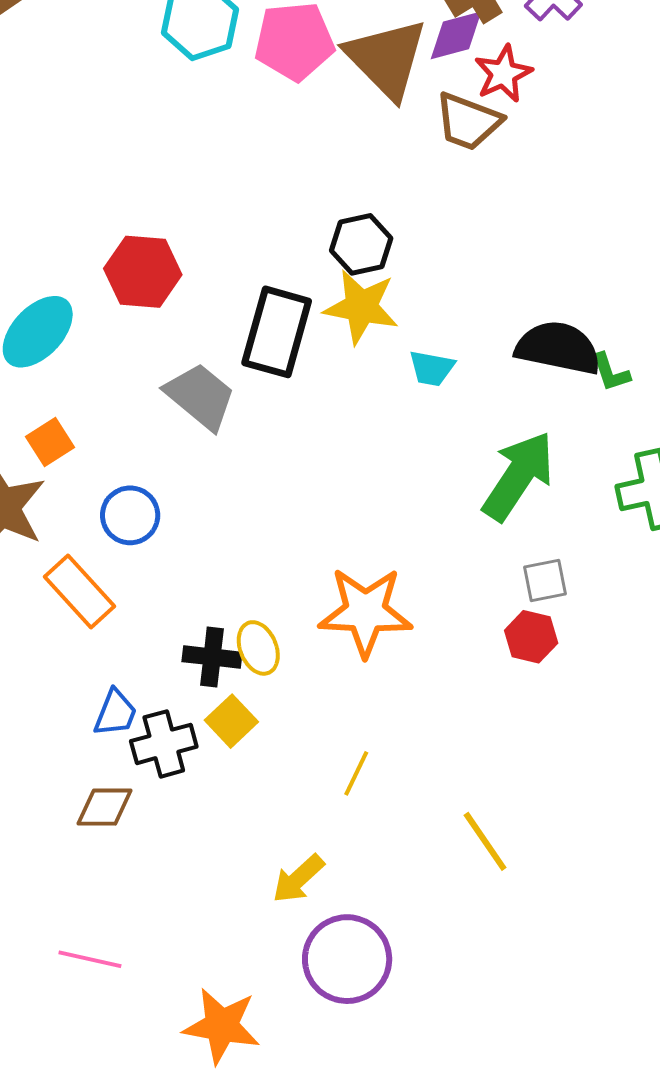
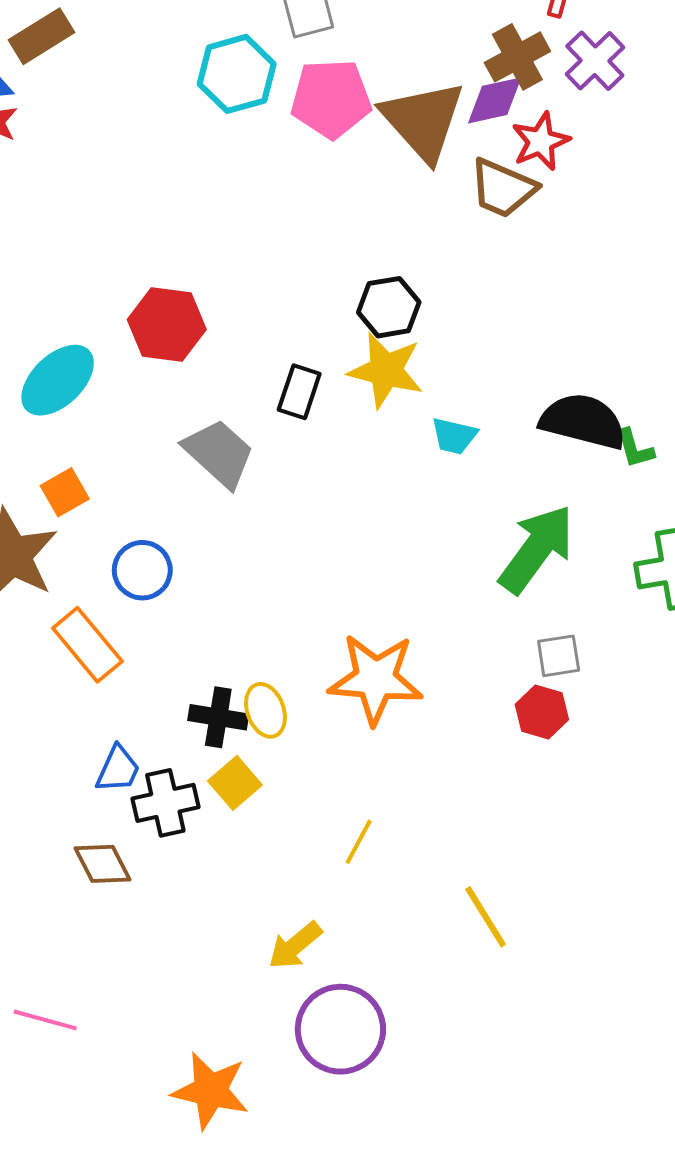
black rectangle: (277, 332) -> (299, 392), size x0.6
brown diamond: (104, 807) -> (102, 864), turned 60
pink line: (90, 959) -> (45, 1020), moved

